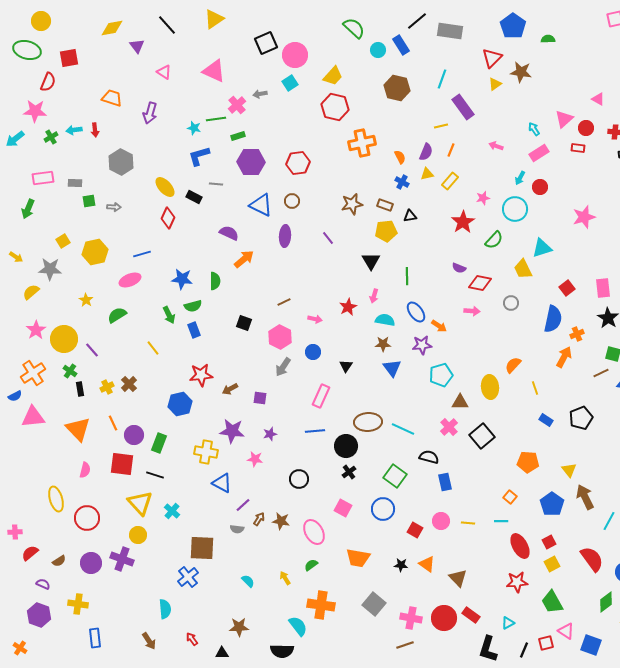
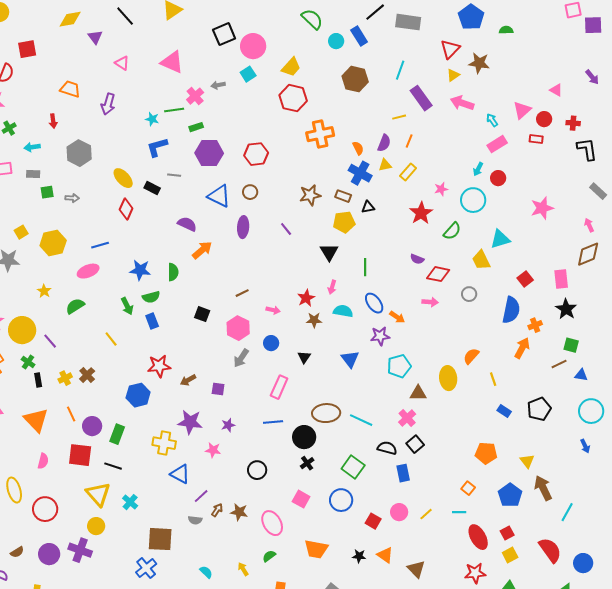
cyan arrow: (74, 130) -> (32, 147), moved
pink arrow: (496, 146) -> (462, 103), moved, size x1.6
blue cross: (402, 182) -> (360, 173), size x1.6
brown star: (383, 344) -> (314, 320), moved
black square: (482, 436) -> (415, 444), moved, size x0.7
yellow line: (468, 523) -> (426, 514), turned -48

